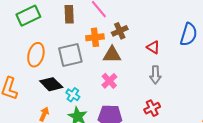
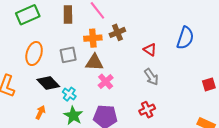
gray square: (70, 55) -> (68, 55), size x0.7
brown triangle: (112, 55) -> (94, 62), moved
gray arrow: (155, 75) -> (151, 77), turned -36

